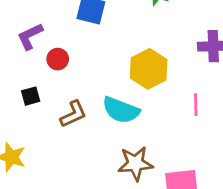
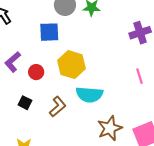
yellow hexagon: (149, 69) -> (71, 65), moved
black square: (31, 96) -> (25, 103), turned -32

